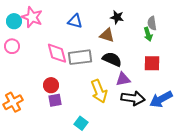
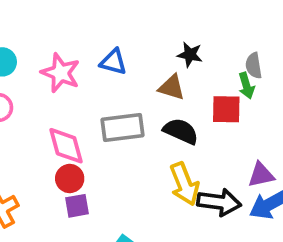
pink star: (32, 17) -> (61, 73), moved
pink diamond: (57, 53) -> (66, 146), moved
red square: (152, 63) -> (226, 109), moved
purple triangle: (123, 79) -> (261, 175), moved
yellow arrow: (99, 91) -> (184, 184), moved

